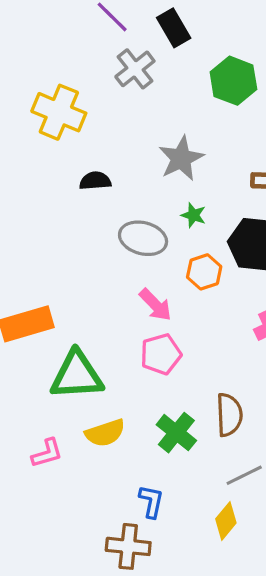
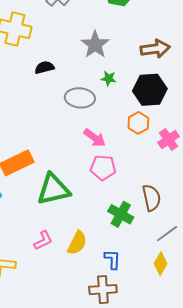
orange hexagon: (204, 272) -> (138, 123), moved
pink pentagon: (161, 354) -> (103, 168), turned 30
yellow semicircle: (105, 433) -> (77, 243), moved, turned -35

